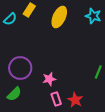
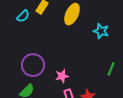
cyan star: (93, 16) -> (101, 31), moved

